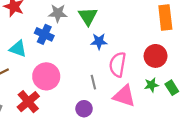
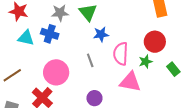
cyan triangle: (18, 49) -> (26, 38), moved
gray line: (93, 82) -> (90, 60), moved
green star: (151, 85) -> (146, 62), moved

